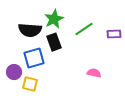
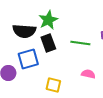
green line: (84, 29) -> (80, 43), moved, turned 42
yellow square: (30, 84) -> (53, 85), moved

